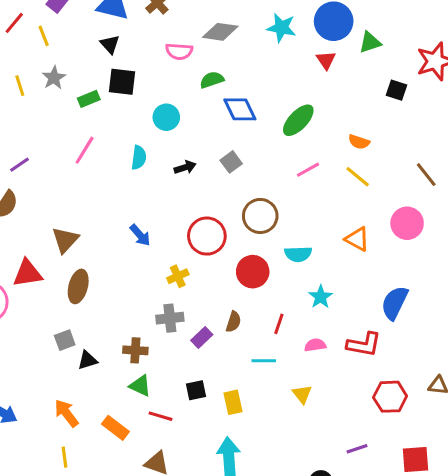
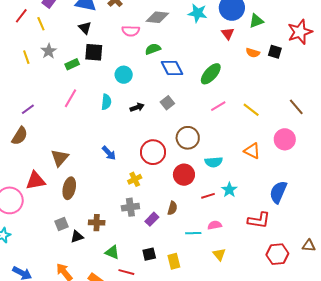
orange semicircle: (359, 142) -> (253, 53), moved
red line: (279, 324) -> (208, 196), moved, turned 56
pink semicircle: (315, 345) -> (215, 225), moved
brown cross: (135, 350) -> (97, 223), moved

